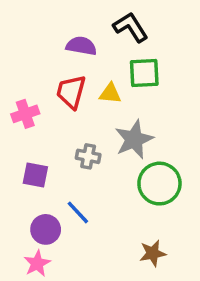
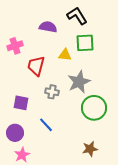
red trapezoid: (71, 92) -> (36, 66), moved
pink cross: (25, 114) -> (15, 46), moved
purple circle: (46, 229) -> (15, 133), moved

